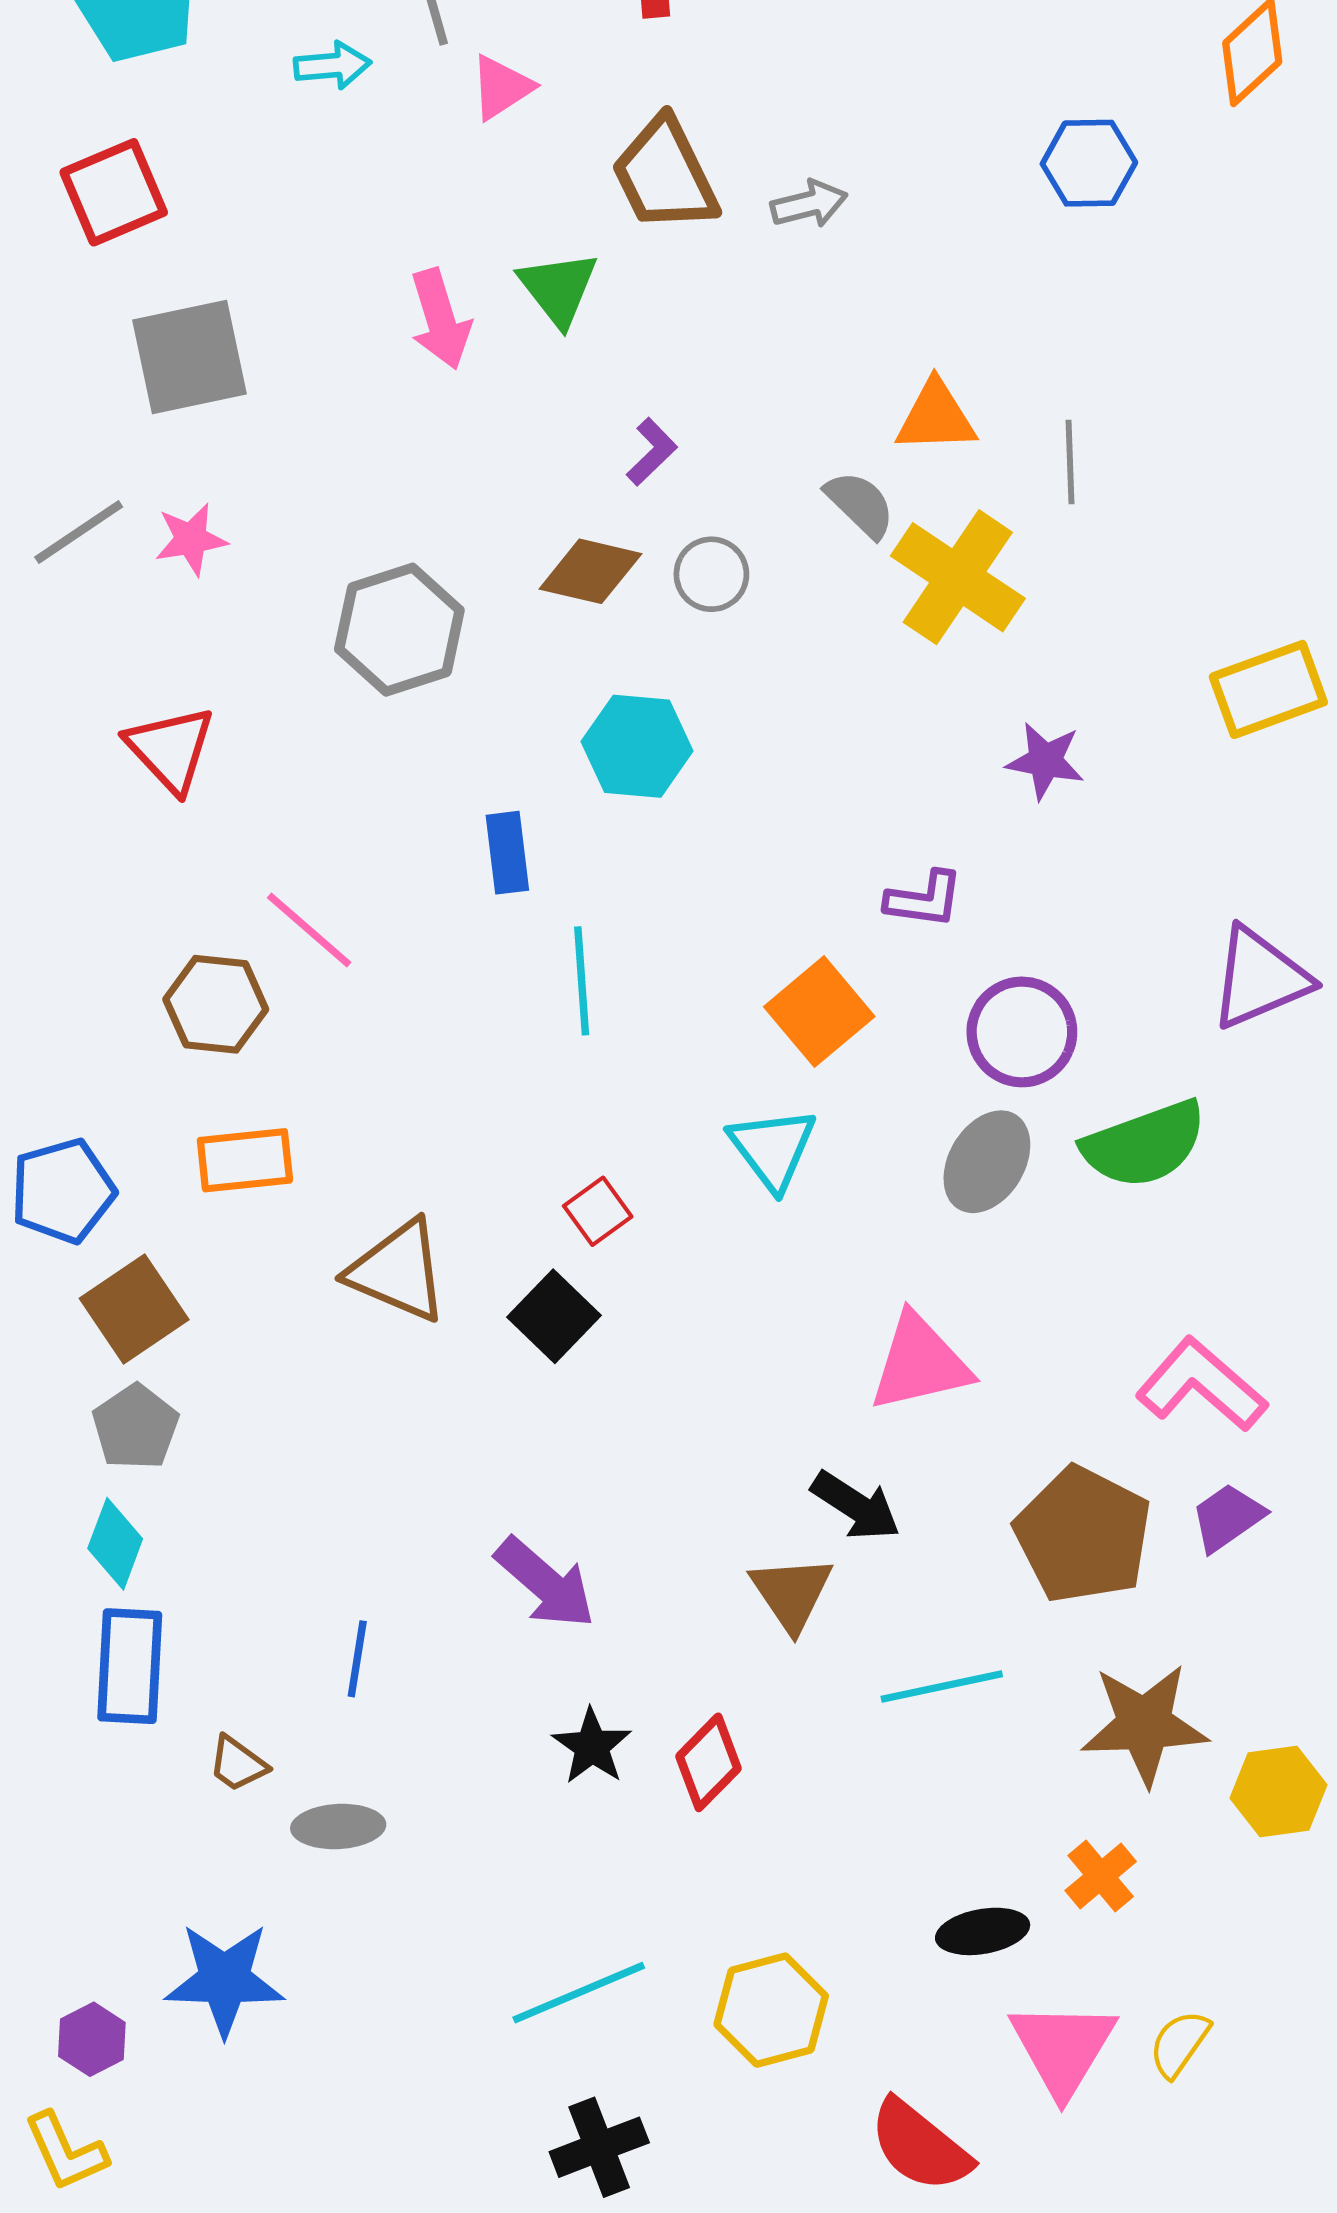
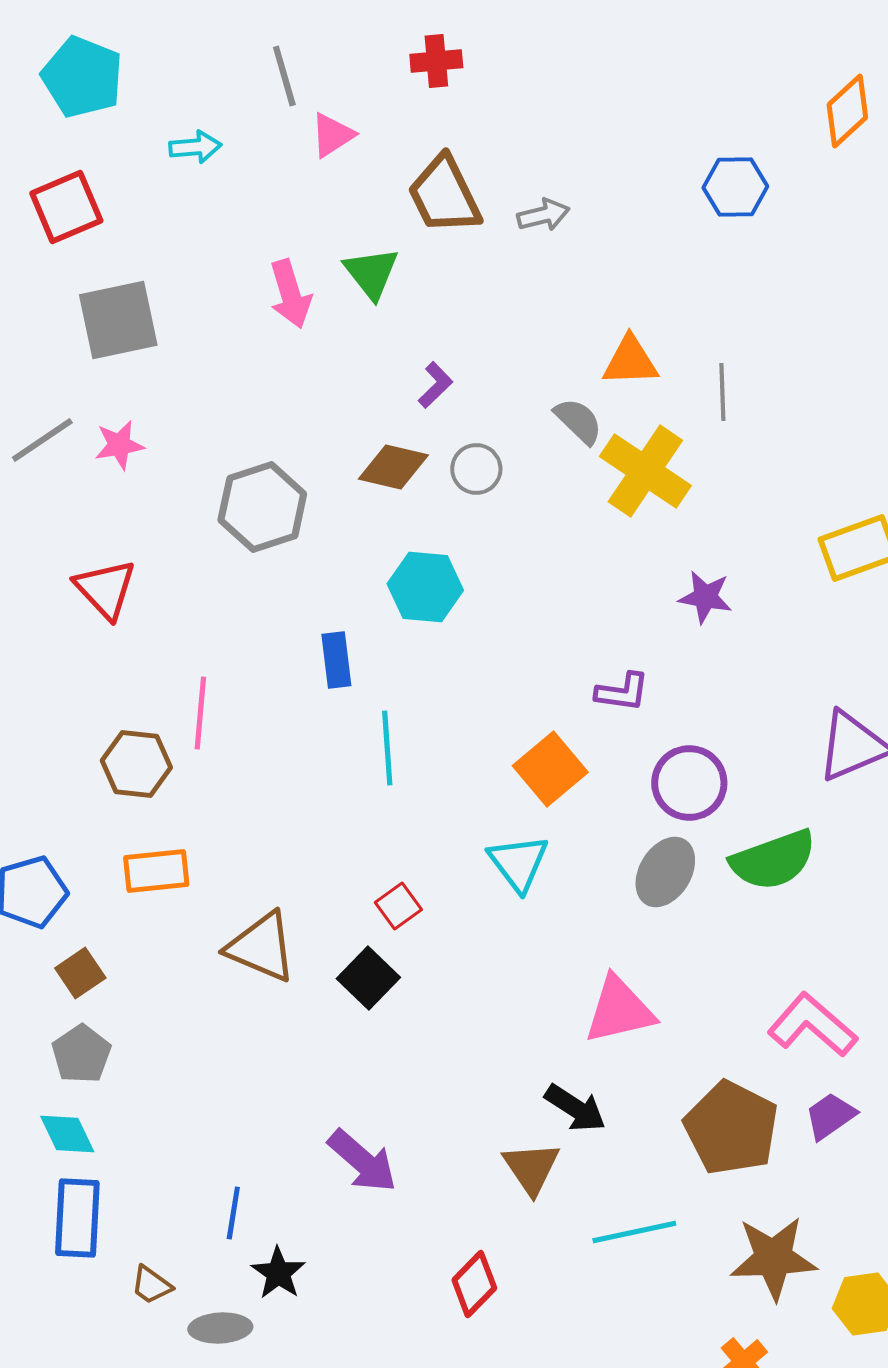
cyan arrow: (332, 65) -> (195, 147), moved
pink line: (309, 930) -> (200, 713), turned 54
brown square: (134, 1309) -> (80, 973), size x0.7
cyan diamond: (115, 1544) -> (67, 1134), turned -46
black star: (592, 1746) -> (278, 1273), moved

